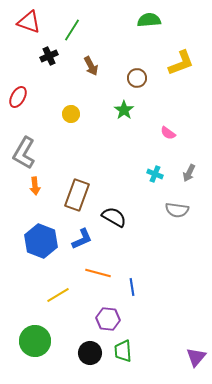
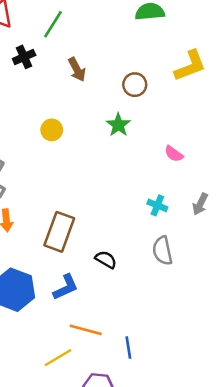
gray semicircle: (177, 210) -> (162, 251), moved, turned 70
black semicircle: (114, 217) -> (106, 259), size x0.7
yellow line: (58, 295) -> (58, 358), moved

